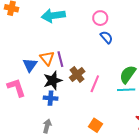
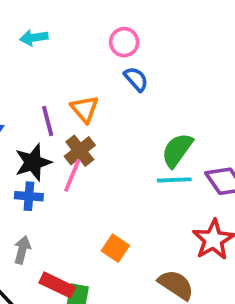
cyan arrow: (53, 16) -> (34, 38), size x0.6
orange triangle: (47, 58) -> (85, 109), moved
pink line: (95, 84) -> (72, 175), moved

